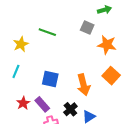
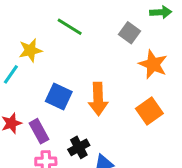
yellow star: (21, 44) -> (30, 50), moved
orange arrow: (83, 85) -> (98, 99), moved

